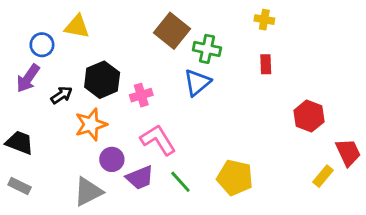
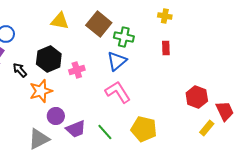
yellow triangle: (77, 27) -> (60, 21), moved
black arrow: (62, 95) -> (20, 70), turned -98
red hexagon: (309, 116) -> (197, 97), moved
pink L-shape: (158, 140) -> (118, 92), moved

